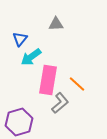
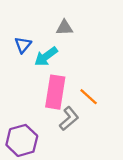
cyan arrow: (31, 57) -> (46, 56), moved

